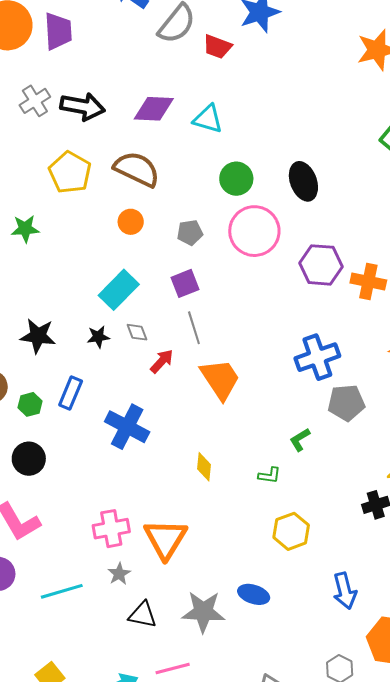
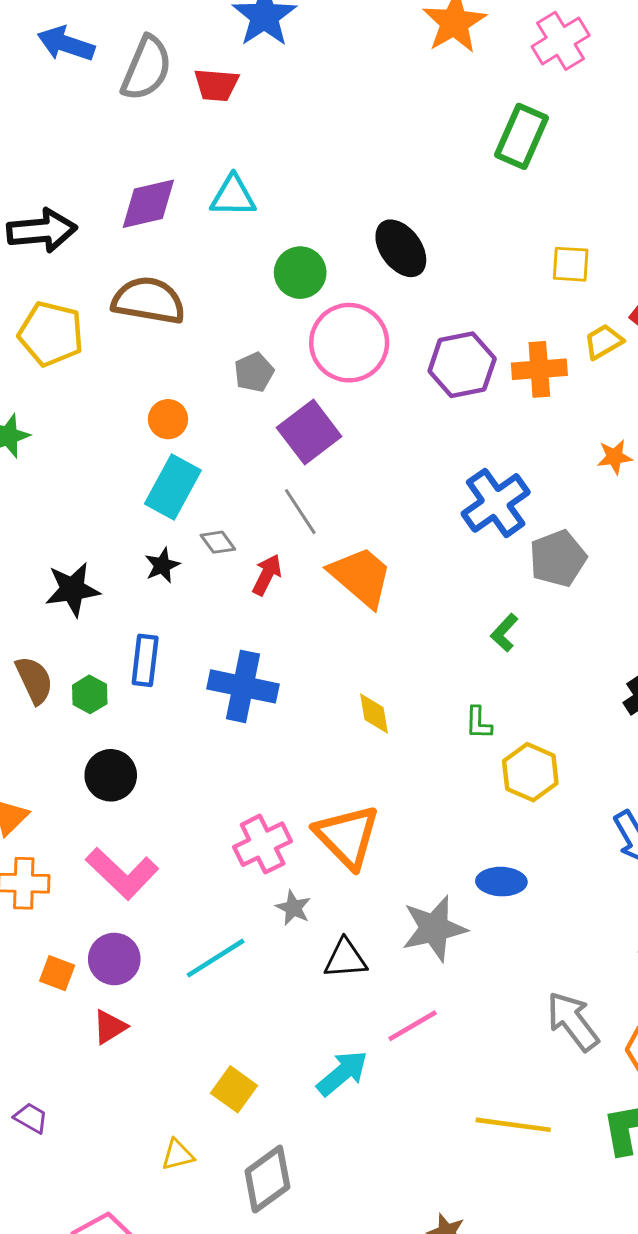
orange circle: (131, 222) -> (168, 419), moved
purple square: (185, 283) -> (309, 432), moved, size x1.4
green L-shape: (269, 475) -> (479, 723), moved, turned 100

